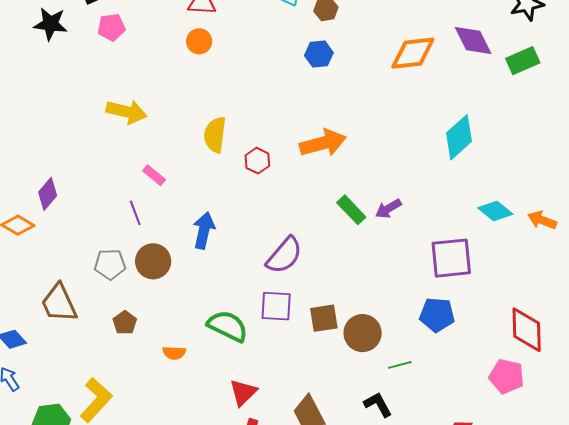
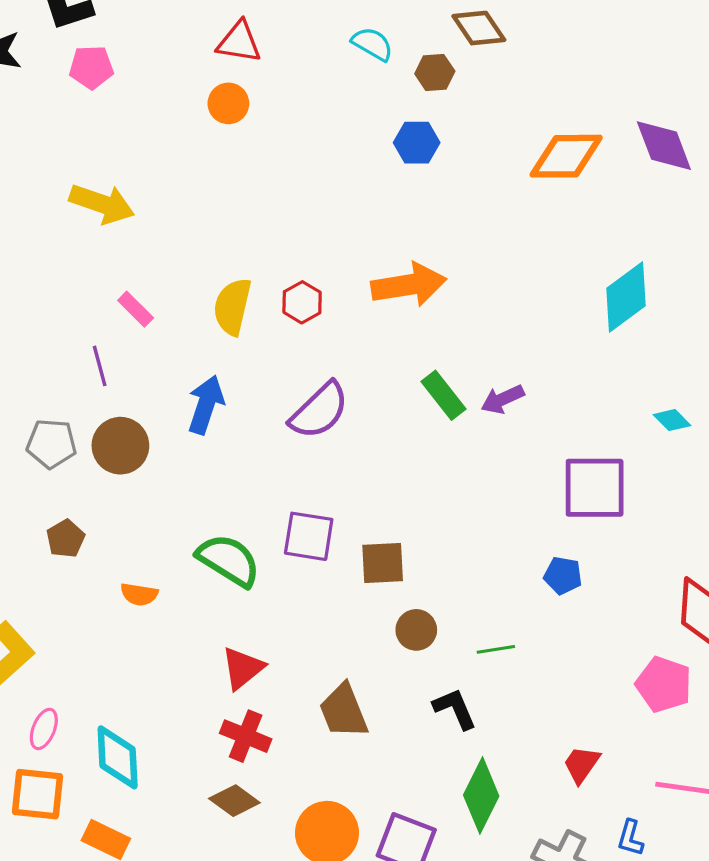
yellow semicircle: (215, 135) -> (232, 307), moved
cyan diamond: (495, 211) -> (672, 420), size x0.7
purple semicircle: (284, 255) -> (319, 411), moved
blue pentagon: (437, 315) -> (563, 576), size x0.7
brown circle: (363, 333) -> (416, 630), moved, size x0.7

